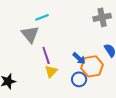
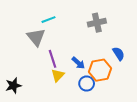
gray cross: (102, 17) -> (97, 23), moved
blue arrow: (79, 58) -> (78, 63), moved

